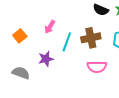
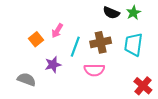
orange square: (20, 36) -> (36, 39), moved
pink semicircle: (97, 67) -> (94, 70), moved

